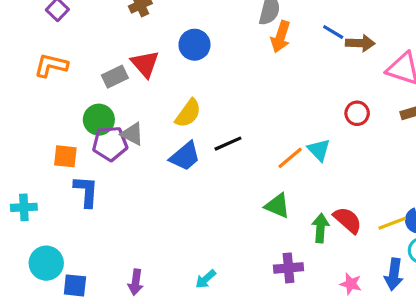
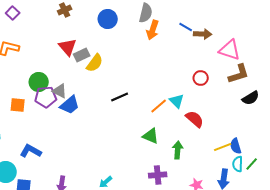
blue circle: (194, 45) -> (108, 19), moved
gray rectangle: (115, 77) -> (82, 55), moved
yellow semicircle: (188, 113) -> (95, 63), moved
blue trapezoid: (185, 156) -> (70, 105), moved
blue L-shape: (86, 191) -> (31, 151), moved, turned -65
red semicircle: (348, 220) -> (195, 119), moved

